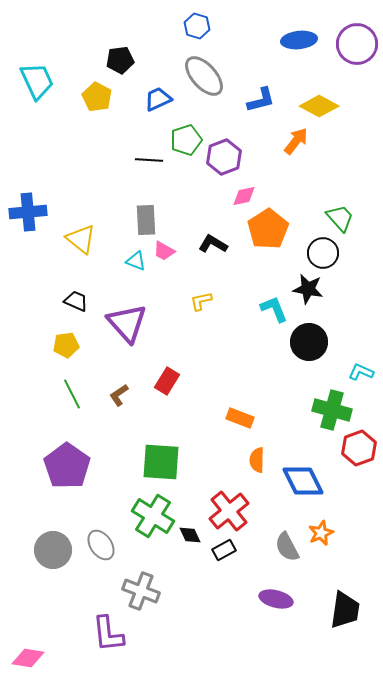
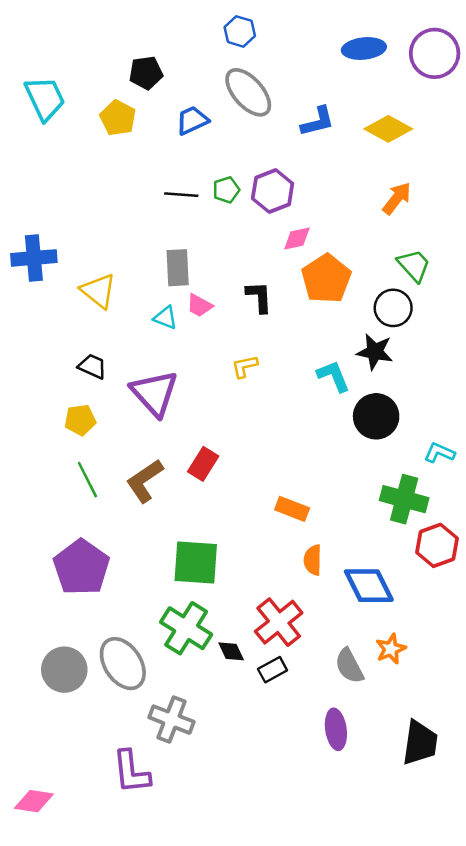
green pentagon: (186, 140) -> (226, 190), moved, size x0.7
orange arrow: (296, 141) -> (397, 198), moved
black L-shape: (213, 244) -> (259, 297), turned 56
brown L-shape: (119, 395) -> (145, 481), size x1.6
gray ellipse: (101, 545) -> (123, 664), size x1.4
purple ellipse: (276, 599) -> (336, 729), turned 68

